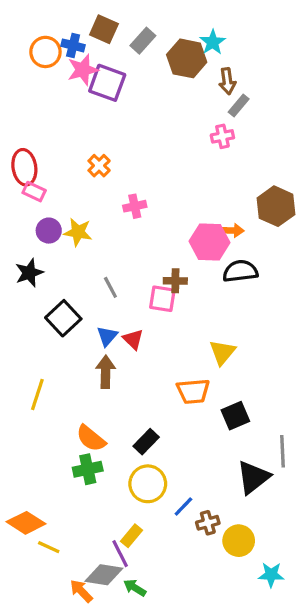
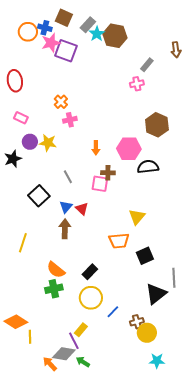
cyan star: (213, 42) -> (97, 34), moved
brown arrow: (227, 81) -> (176, 50), moved
red ellipse: (24, 167) -> (15, 81), moved
pink cross: (135, 206) -> (70, 120), moved
brown hexagon: (276, 206) -> (157, 125), moved
orange arrow: (232, 231) -> (96, 148), moved, turned 88
black star: (29, 273) -> (13, 159), moved
brown cross: (208, 523) -> (137, 322), moved
yellow line: (49, 547) -> (30, 337), turned 64
cyan star: (271, 575) -> (157, 361), moved

